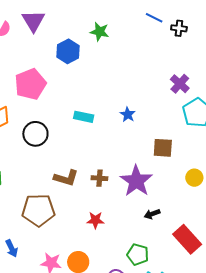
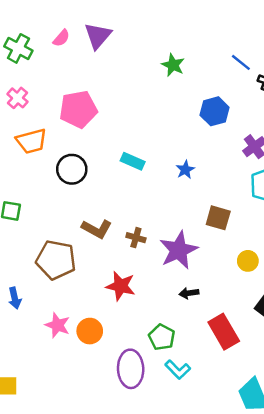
blue hexagon: (68, 51) -> (215, 111), moved
red star: (95, 220) -> (121, 286), size x1.4

